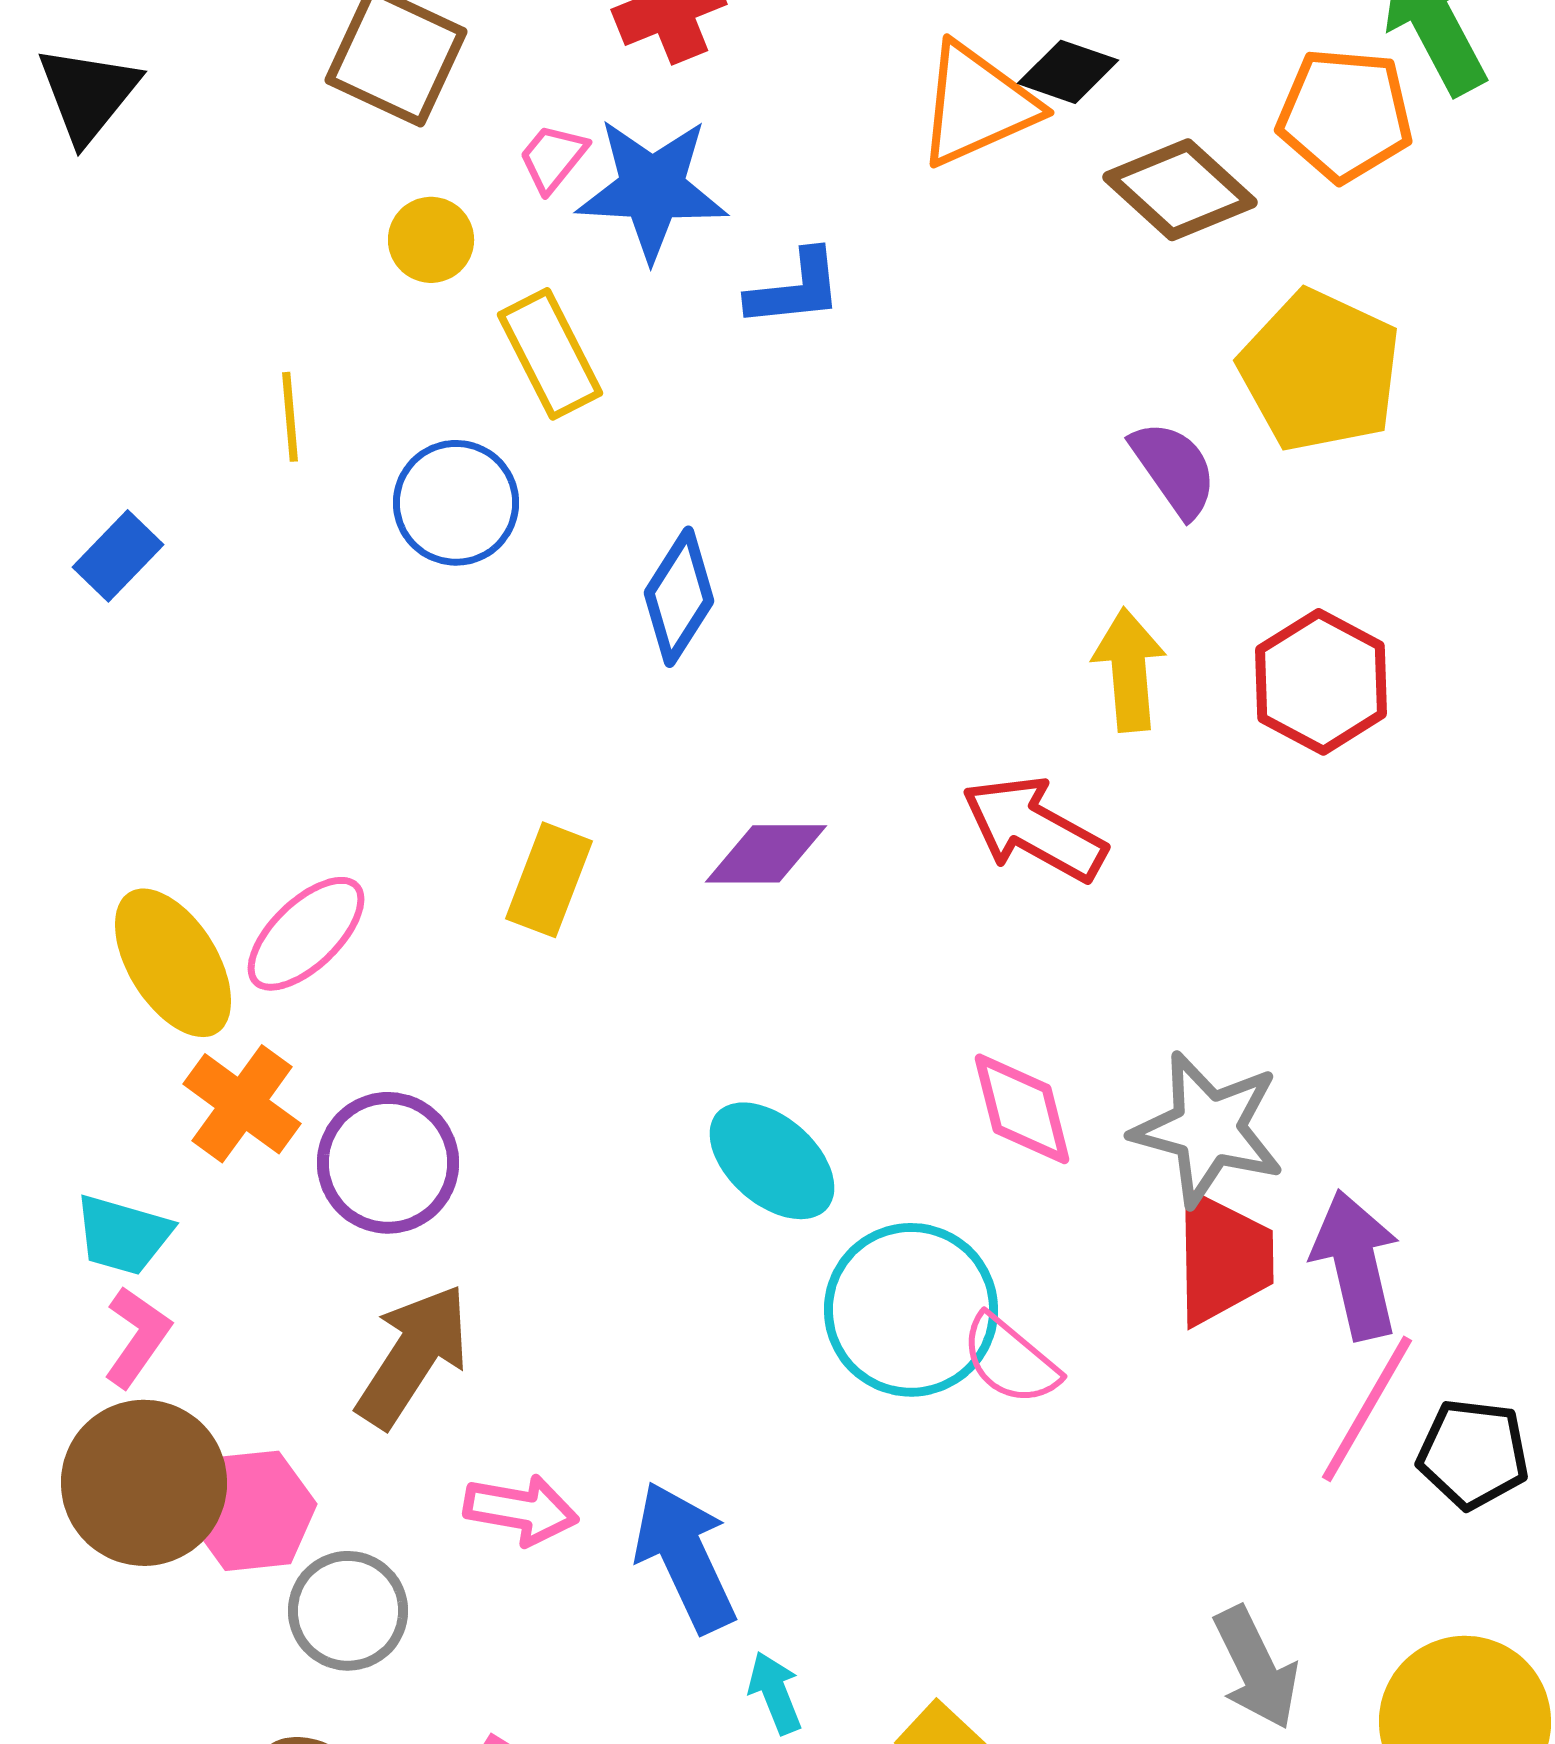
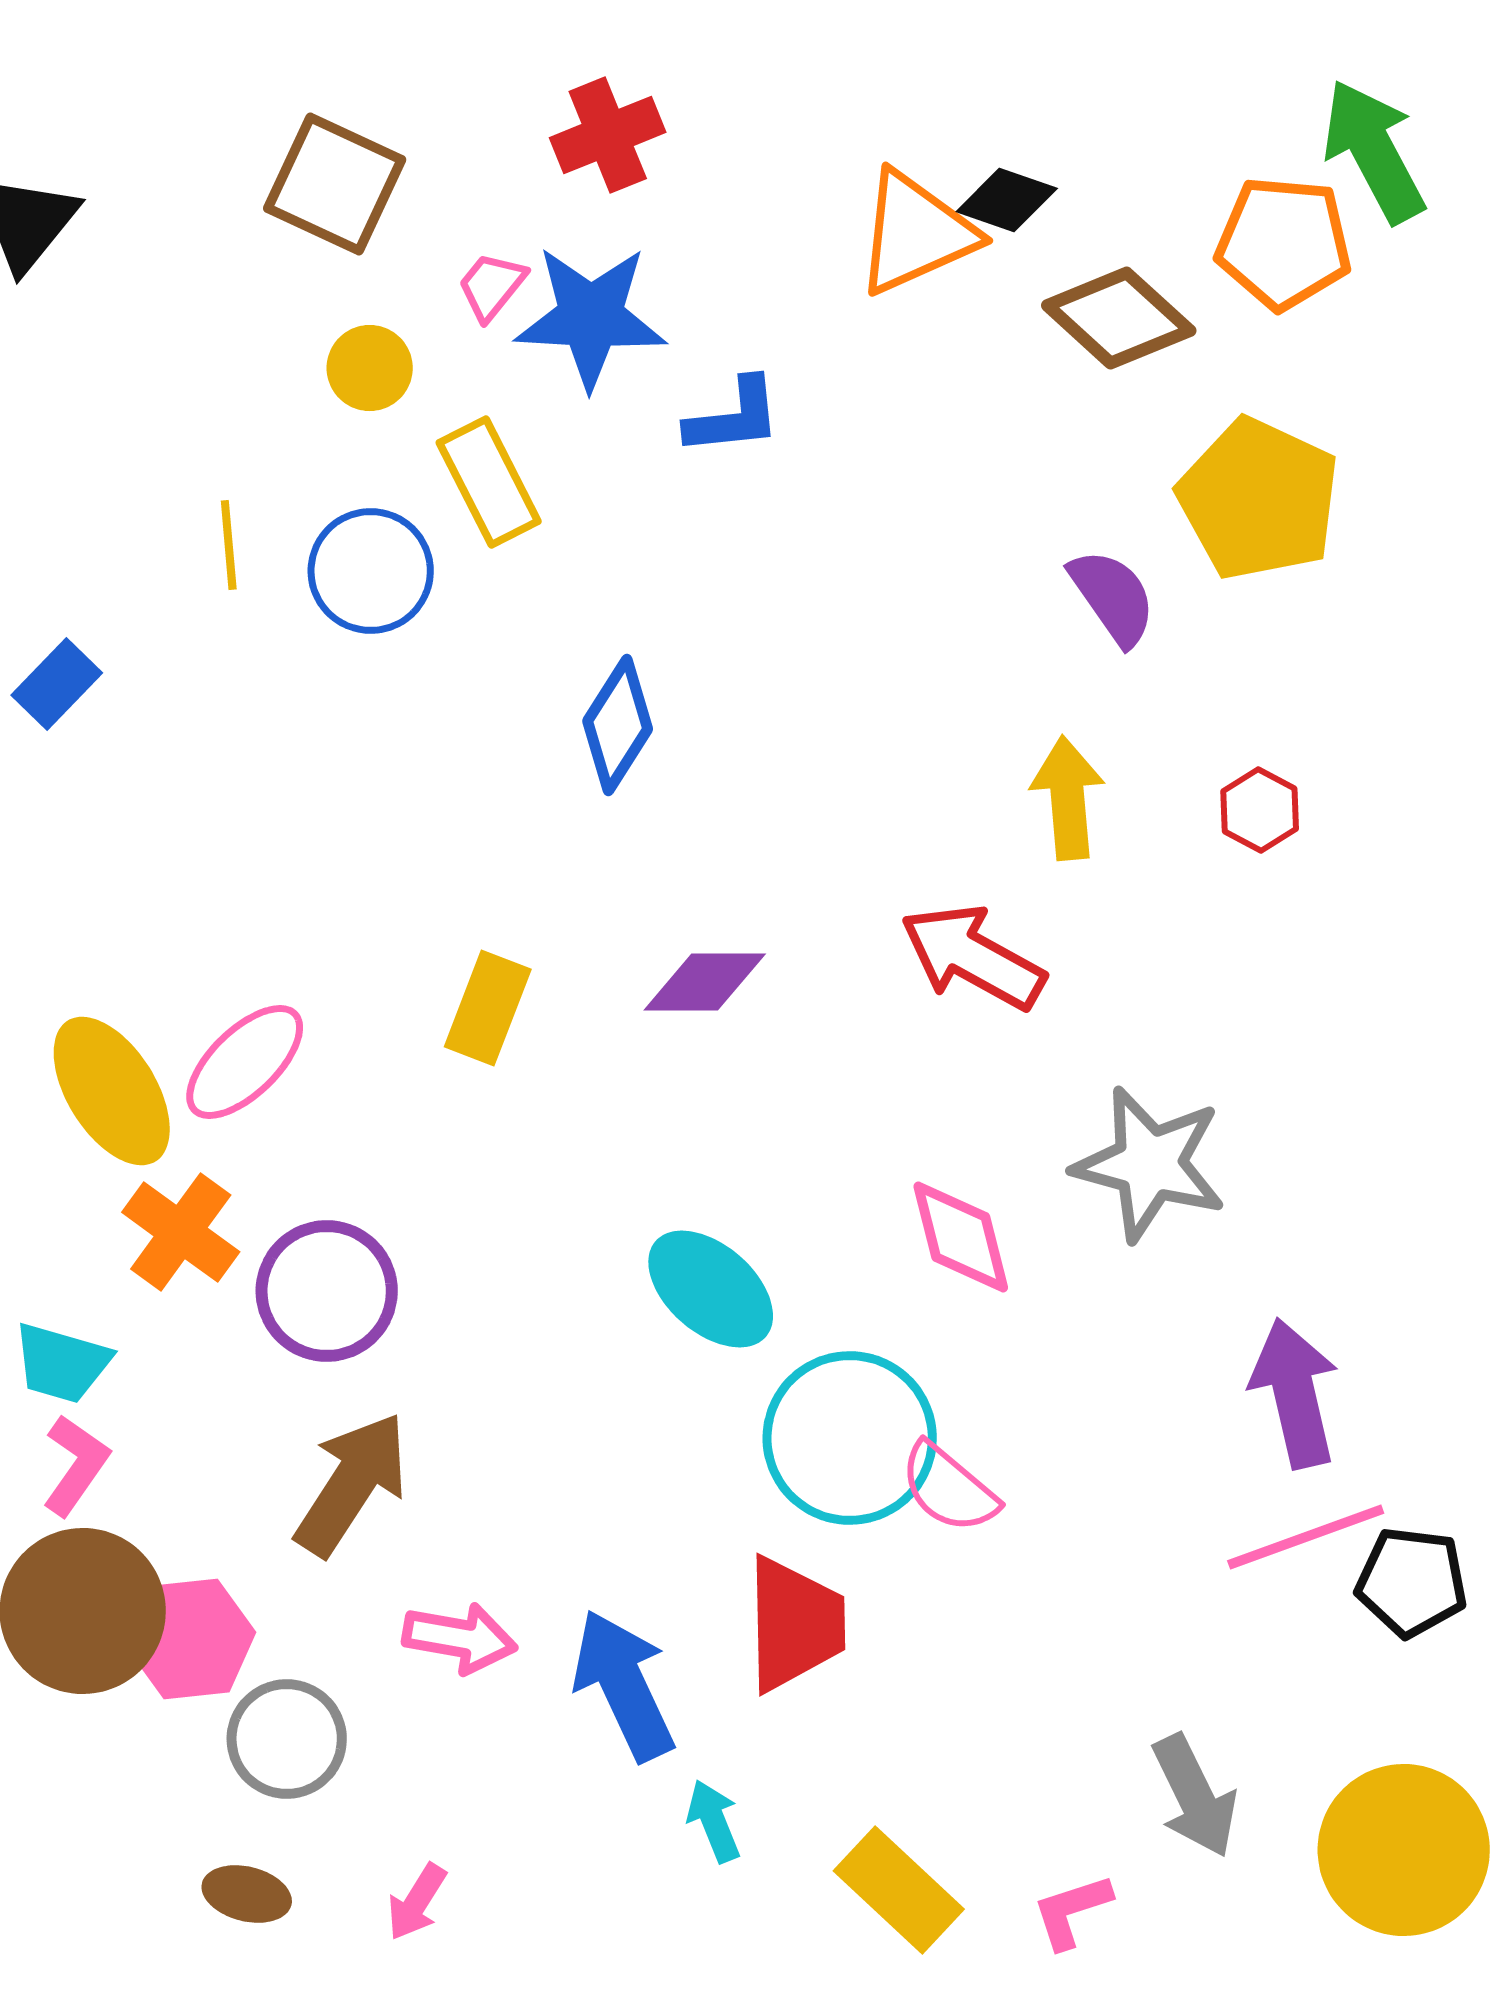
blue circle: (456, 503) -> (371, 571), moved
red hexagon: (1321, 682) -> (1260, 810), size x0.6
gray star: (1208, 1129) -> (1150, 1164), moved
red trapezoid: (1223, 1258) -> (795, 1624), moved
pink line: (1367, 1409) -> (1306, 1537), turned 40

